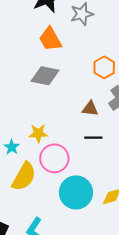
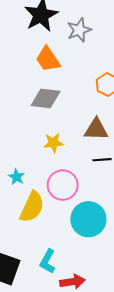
brown triangle: (90, 109) -> (96, 129), size x1.4
yellow star: (38, 133) -> (53, 143), moved

